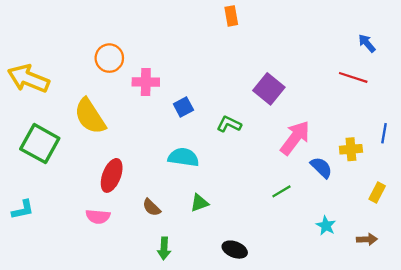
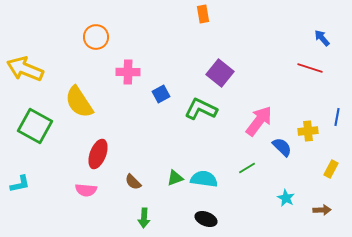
orange circle: (109, 58) -> (96, 37), moved
purple square: (269, 89) -> (220, 73), moved
green L-shape: (229, 124) -> (201, 109), size x1.5
cyan semicircle: (183, 157) -> (204, 179), moved

